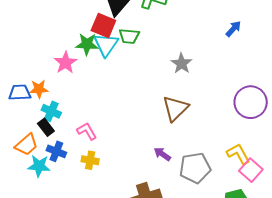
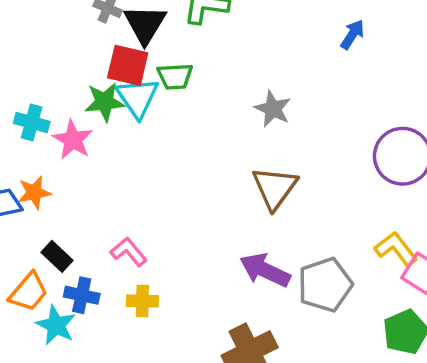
cyan cross: (51, 111) -> (32, 122), moved
purple arrow: (162, 154) -> (265, 270), size x1.6
cyan star: (39, 166) -> (56, 325), turned 30

